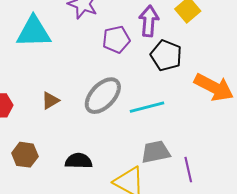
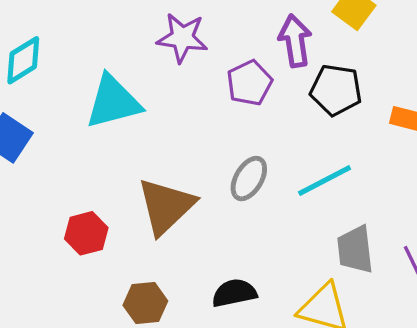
gray ellipse: (103, 96) -> (249, 179), size x0.7
brown triangle: (50, 100) -> (166, 206), size x2.0
gray trapezoid: (156, 152) -> (355, 250), turned -72

